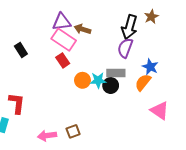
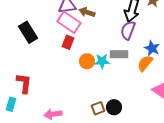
black rectangle: (21, 50) -> (28, 32), size x1.5
red rectangle: (63, 60) -> (68, 42), turned 56
black circle: (111, 85) -> (114, 107), moved
brown square: (73, 131) -> (98, 108), moved

